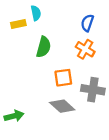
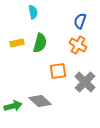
yellow rectangle: (18, 24) -> (17, 43), moved
gray cross: (93, 90) -> (85, 82), turned 35
gray diamond: (62, 106) -> (40, 101), moved

